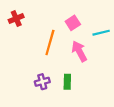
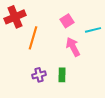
red cross: (16, 19) -> (15, 17), size x1.5
orange line: (50, 43) -> (33, 38), moved

